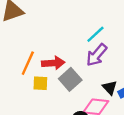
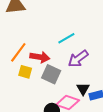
cyan line: (95, 34) -> (66, 38), moved
gray square: (70, 79) -> (51, 74), turned -36

